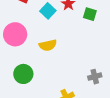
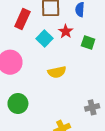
yellow semicircle: (48, 45) -> (57, 72), moved

